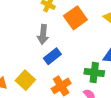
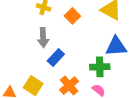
orange square: (75, 18) -> (72, 16), size x0.7

